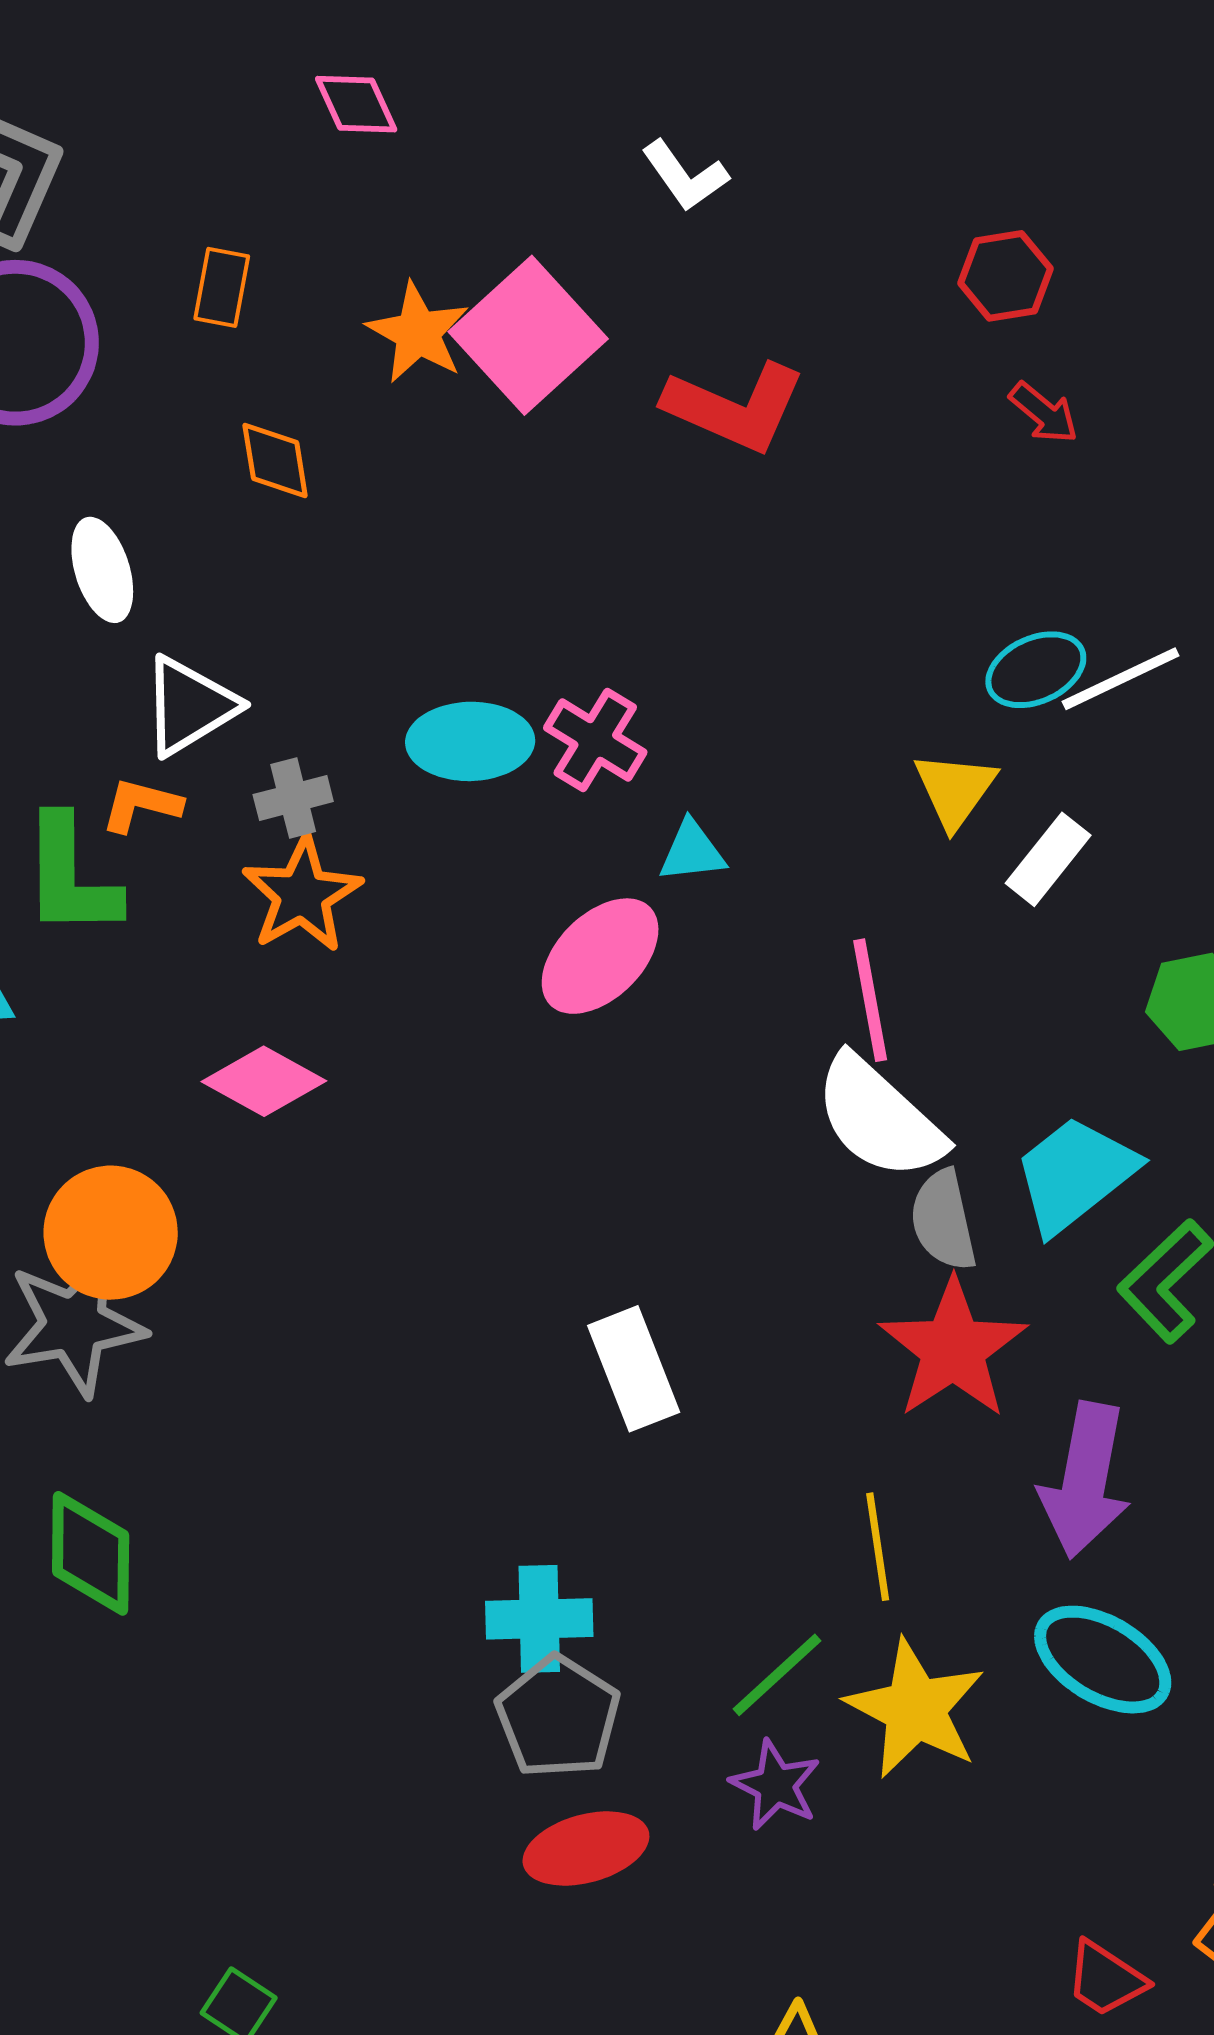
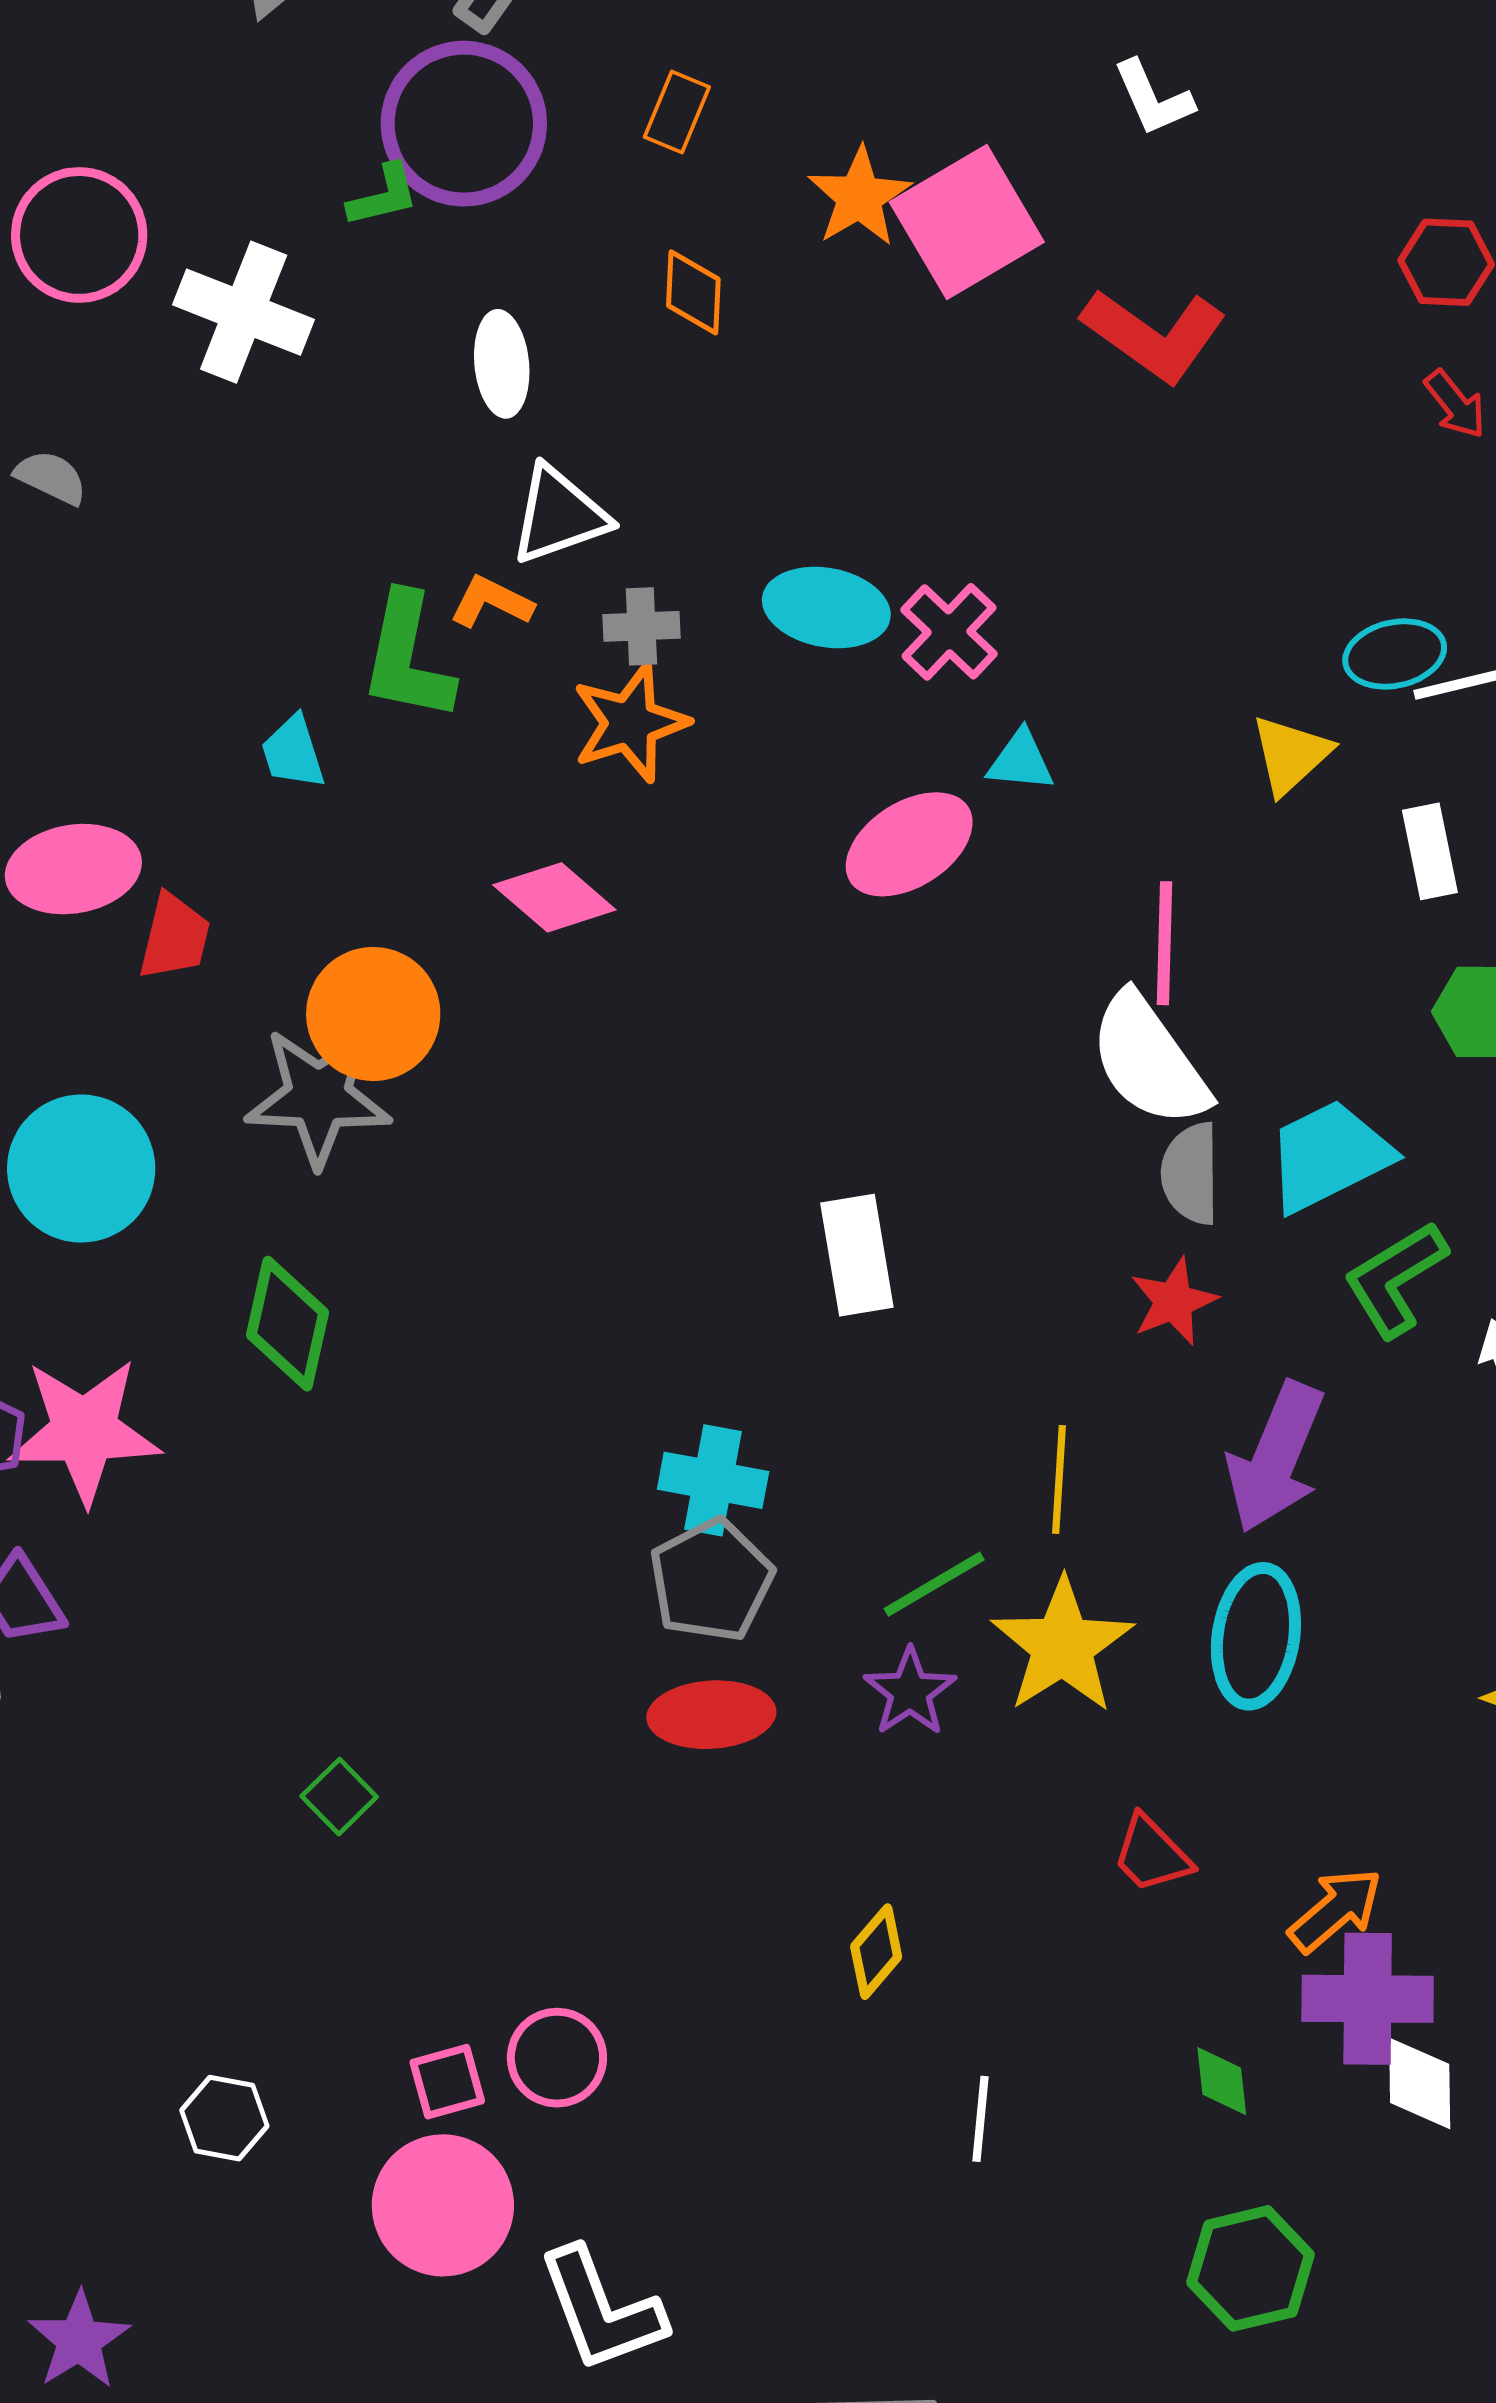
white rectangle: (1048, 859) -> (1430, 851), moved, turned -62
red star: (953, 1349) -> (1174, 1301), size x0.6
cyan ellipse: (1103, 1660) -> (1256, 1636), turned 56
red trapezoid: (1106, 1979) -> (1152, 1854), moved

